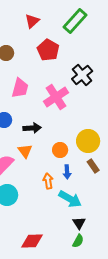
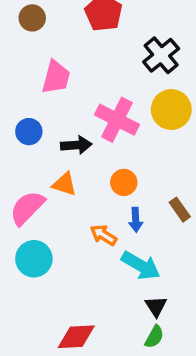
pink cross: (56, 97) -> (117, 120), moved, turned -30
yellow circle: (88, 141) -> (171, 110), moved
orange triangle: (25, 151) -> (64, 184), turned -35
orange arrow: (48, 181) -> (103, 235), turned -49

